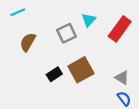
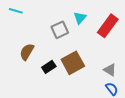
cyan line: (18, 12) -> (16, 11), turned 40
brown semicircle: (28, 42) -> (27, 52), moved

